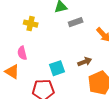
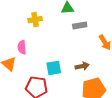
yellow cross: (31, 24) -> (35, 20), turned -32

